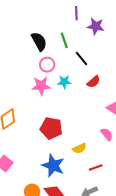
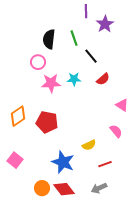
purple star: (96, 26) -> (105, 24), turned 30
black semicircle: (39, 41) -> (49, 39), turned -144
pink circle: (47, 65) -> (38, 62), moved
red pentagon: (51, 128) -> (47, 122), moved

